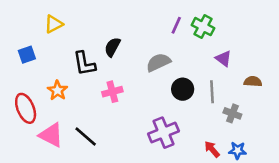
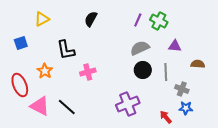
black semicircle: (112, 47) -> (91, 19), moved
purple triangle: (223, 59) -> (175, 46), turned -32
gray semicircle: (158, 62) -> (140, 48), moved
blue star: (238, 150) -> (186, 108), moved

